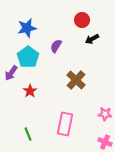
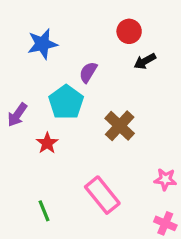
cyan pentagon: (28, 57) -> (66, 102), moved
pink rectangle: (65, 124) -> (102, 195), turned -50

